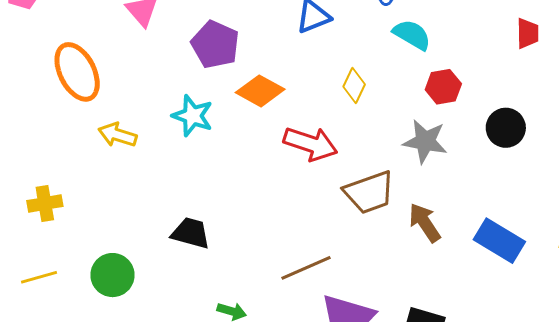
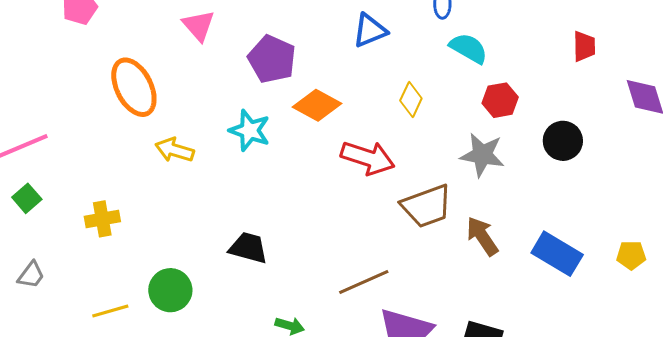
yellow line: (39, 277) -> (110, 311), moved

